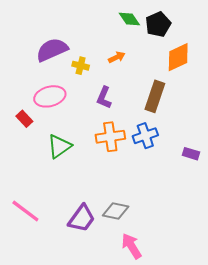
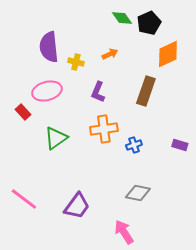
purple semicircle: (52, 50) -> (49, 47), turned -72
blue cross: (145, 136) -> (134, 145), moved, size x0.7
gray diamond: (116, 211) -> (138, 193), moved

